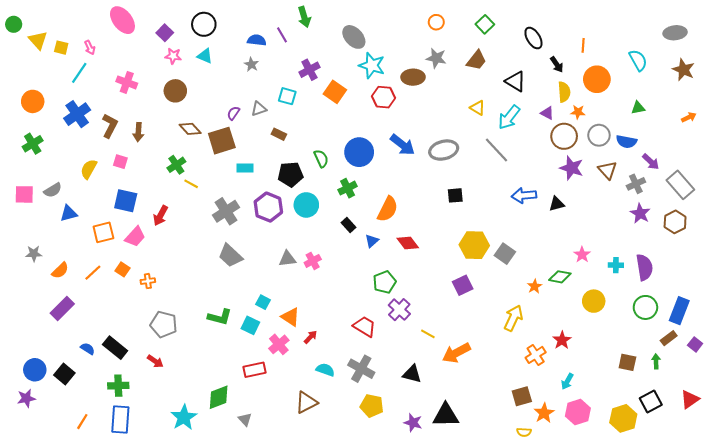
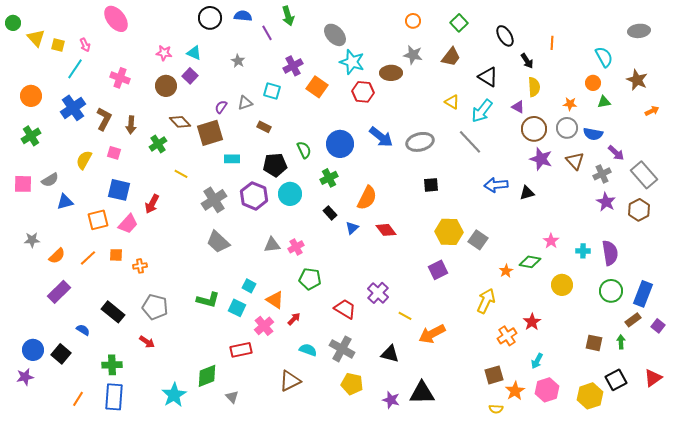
black circle: (204, 24) -> (210, 18), moved
purple square: (165, 33) -> (190, 76), moved
blue semicircle: (257, 40) -> (243, 16), moved
brown star: (683, 70) -> (637, 80), moved
orange circle: (597, 79) -> (593, 83), moved, size x0.6
orange star: (578, 112) -> (570, 104), moved
green cross: (176, 165) -> (158, 144), moved
orange square: (122, 269) -> (116, 255), turned -32
green pentagon: (384, 282) -> (310, 279), moved, turned 30
black rectangle: (115, 348) -> (113, 312), moved

